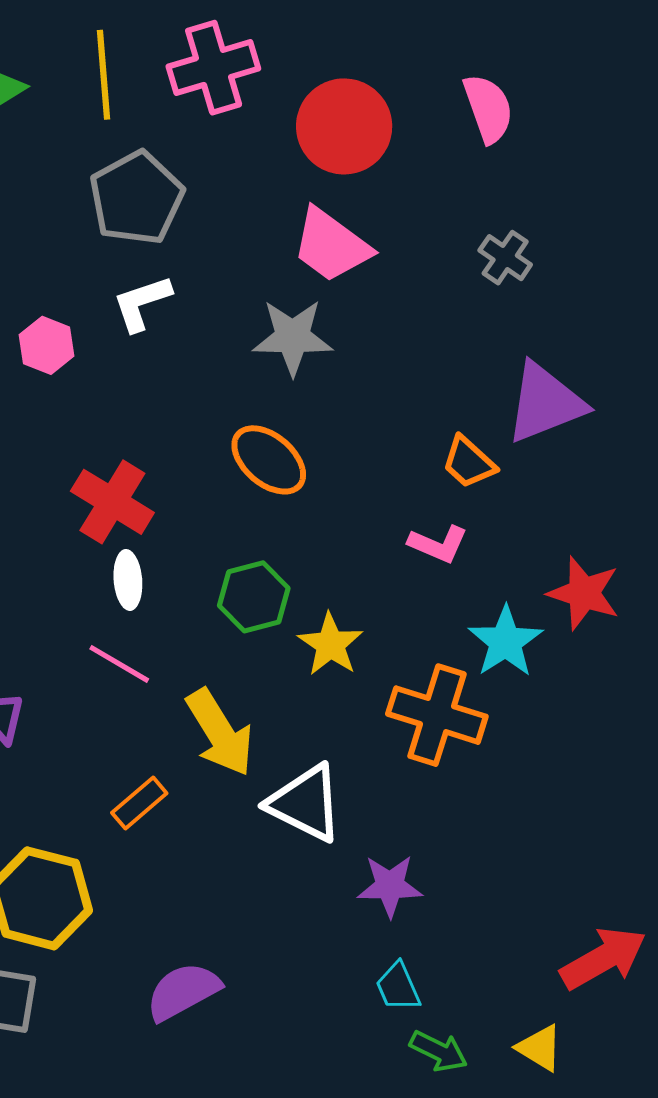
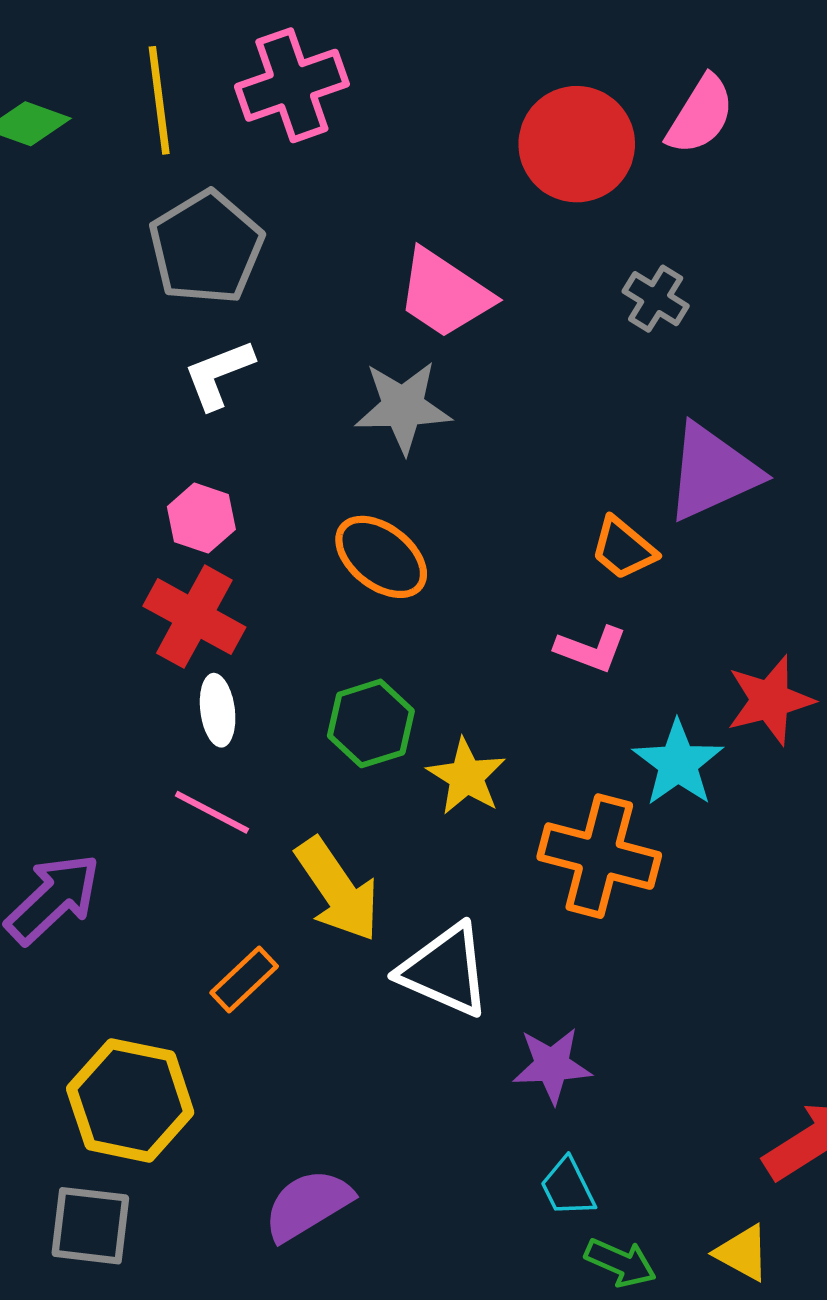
pink semicircle: (488, 108) -> (700, 115), moved, turned 54
red circle: (344, 126) -> (577, 144), moved
pink hexagon: (47, 345) -> (201, 518), moved
red star: (584, 593) -> (770, 700), turned -30

